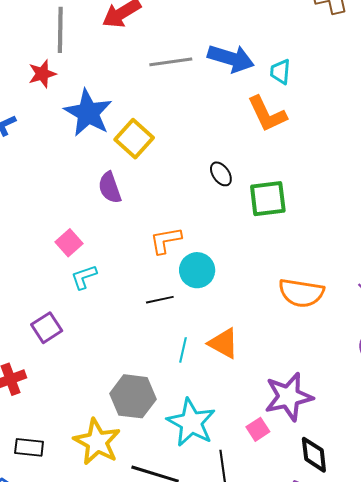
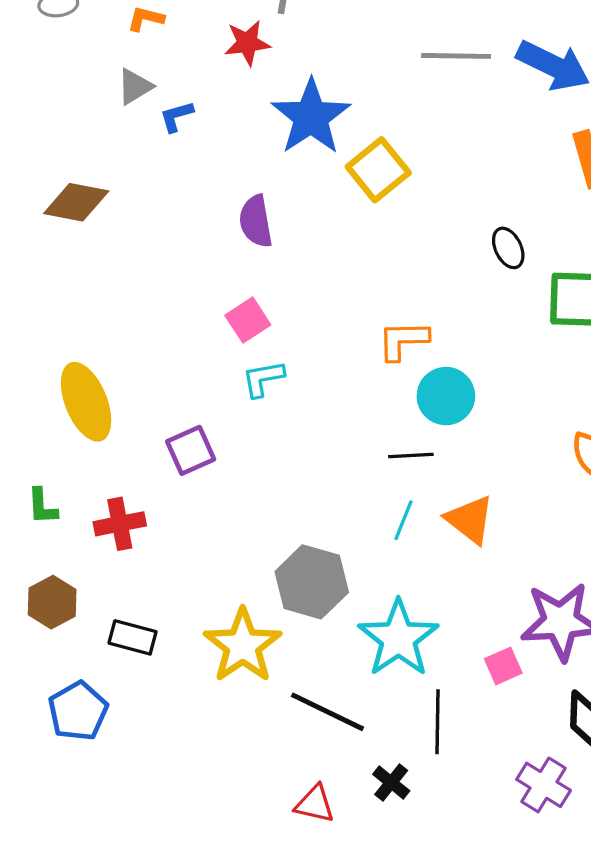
purple semicircle: (110, 188) -> (256, 221), moved
black line: (160, 300) -> (411, 455), moved

